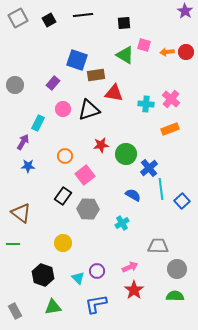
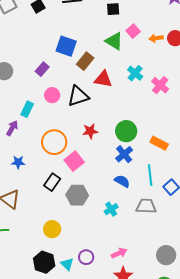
pink square: (144, 45) -> (133, 31), turned 32
brown rectangle: (96, 75) -> (85, 61), turned -42
cyan cross: (146, 104) -> (135, 73), moved, turned 35
orange rectangle: (170, 129) -> (159, 143), moved, turned 48
green circle: (126, 154) -> (126, 131), moved
orange circle: (65, 156) -> (54, 142), size x1.6
blue star: (28, 166) -> (18, 162), moved
blue cross: (149, 168) -> (124, 154), moved
gray trapezoid: (158, 246) -> (146, 206), moved
black hexagon: (43, 275) -> (44, 262), moved

